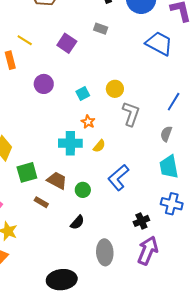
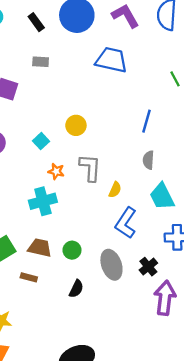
gray L-shape: (131, 114) -> (90, 168), moved
yellow semicircle: (99, 146) -> (115, 190), moved
blue L-shape: (118, 178) -> (126, 223), moved
gray ellipse: (105, 252) -> (111, 265), moved

